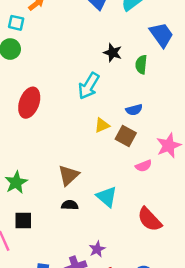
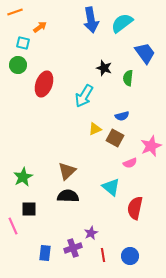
red ellipse: (29, 103) -> (44, 84), moved
cyan triangle: (107, 197) -> (111, 187), moved
black semicircle: (70, 205) -> (68, 196), size x1.5
red semicircle: (150, 219) -> (135, 208), turned 55

